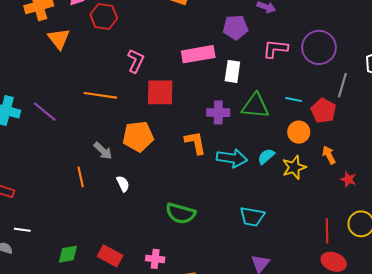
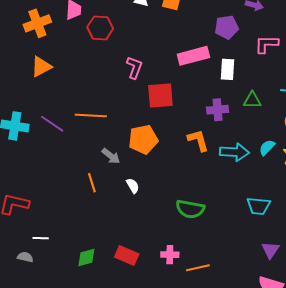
orange triangle: (59, 39) -> (41, 67), moved, turned 45
orange line: (100, 95) -> (91, 115), moved
green triangle: (255, 106) -> (252, 100), size x0.7

